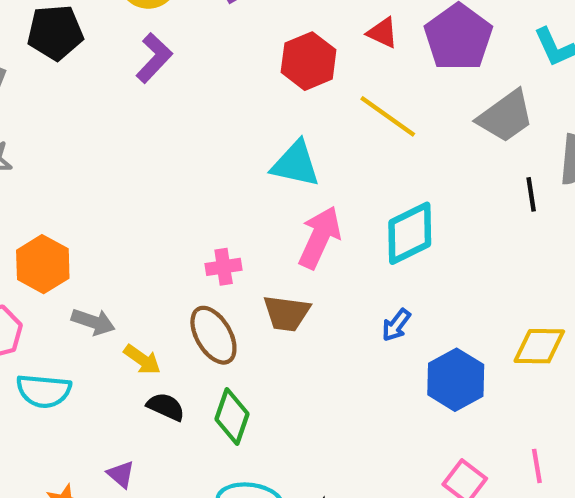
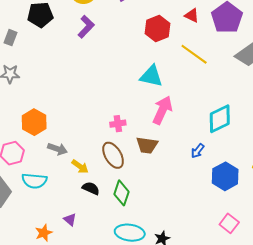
cyan diamond: (410, 233) -> (220, 119), moved

